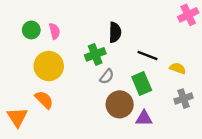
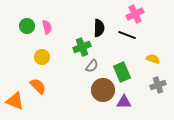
pink cross: (188, 15) -> (135, 14), moved
black line: (147, 56) -> (127, 35), moved
yellow circle: (49, 66) -> (42, 57), size x0.6
orange triangle: (17, 117) -> (15, 101), turned -36

